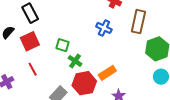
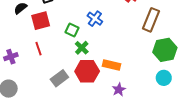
blue cross: (104, 28) -> (95, 19), moved
orange rectangle: (107, 73) -> (112, 65), turned 36

